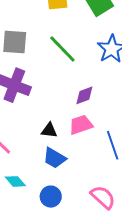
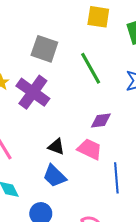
pink trapezoid: (81, 125) -> (90, 149), turned 30

